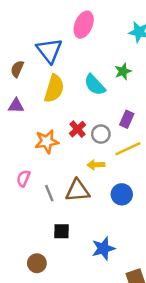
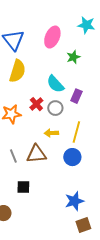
pink ellipse: (84, 25) -> (52, 37), moved
cyan semicircle: (95, 85) -> (55, 84), moved
yellow line: (128, 149) -> (76, 132), moved, turned -50
blue star: (103, 248) -> (74, 201), moved

